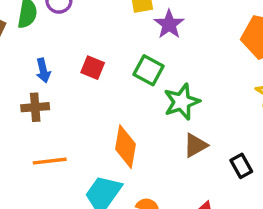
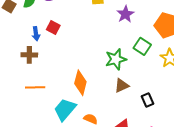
purple star: (169, 24) -> (125, 14), moved
red square: (93, 68) -> (53, 27), moved
green square: (149, 70) -> (142, 46), moved

